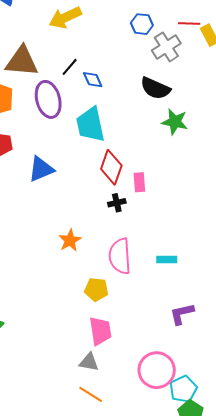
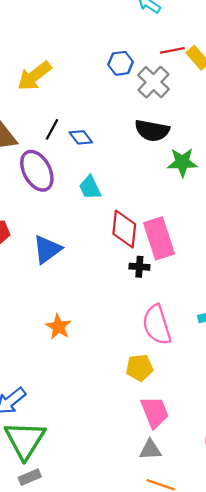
cyan trapezoid: (90, 125) -> (90, 187), size x0.6
pink rectangle: (139, 182) -> (159, 238), size x1.8
black cross: (117, 203) -> (139, 267), turned 30
orange star: (70, 240) -> (58, 327), moved

